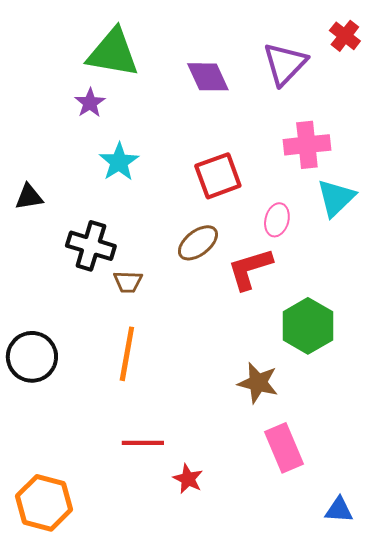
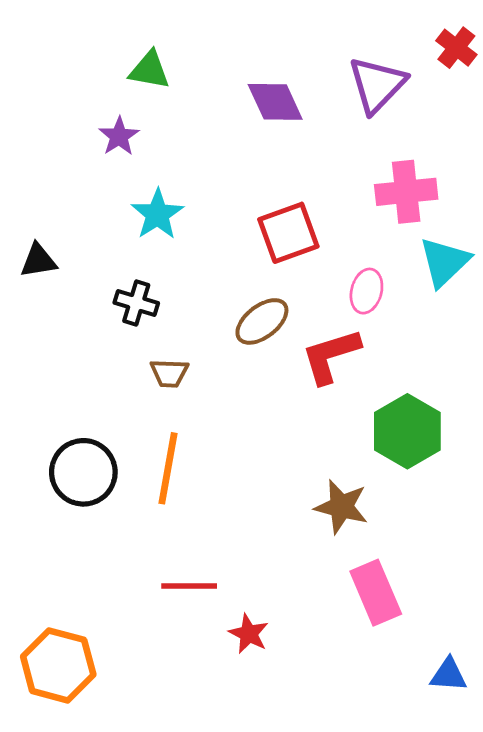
green triangle: (113, 53) -> (149, 70), size x0.6
black cross: (91, 246) -> (136, 303), moved, size x0.7
black circle: (32, 357) -> (83, 472), moved

